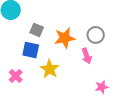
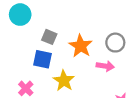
orange star: (65, 38) -> (81, 46), turned -30
pink arrow: (87, 56) -> (105, 66), turned -63

